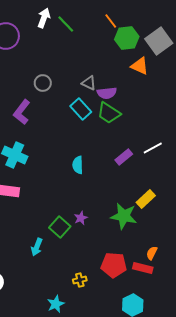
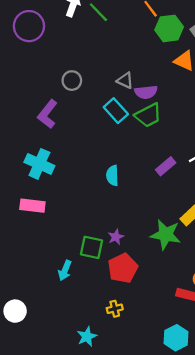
green trapezoid: (109, 113) -> (148, 115), turned -60
green square: (60, 227) -> (92, 247), turned -30
red pentagon: (114, 265) -> (123, 268), moved, turned -30

